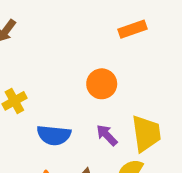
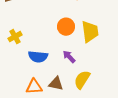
yellow trapezoid: (146, 133) -> (90, 32), moved

